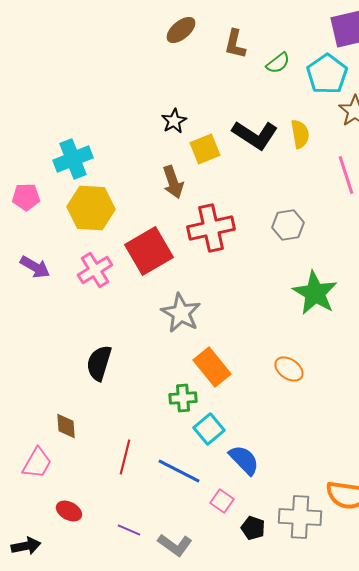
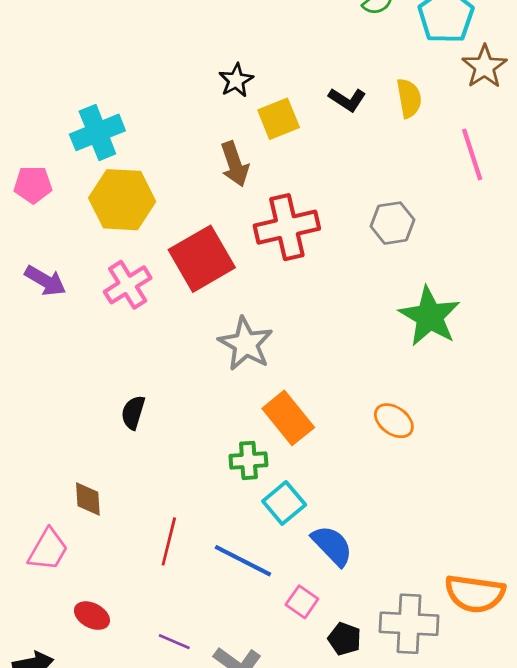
black L-shape: (255, 135) -> (347, 100), size x0.6
black semicircle: (99, 363) -> (133, 412), size x0.7

